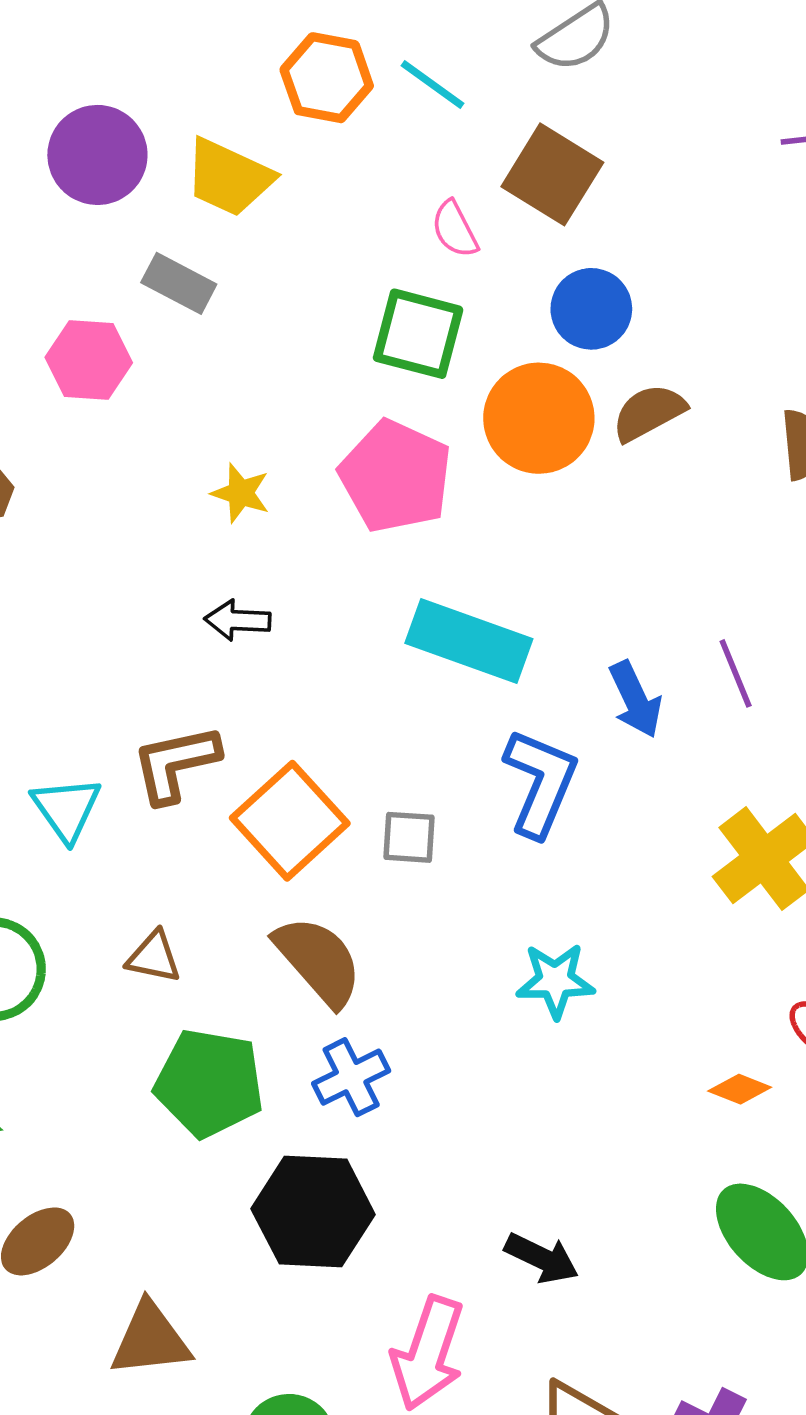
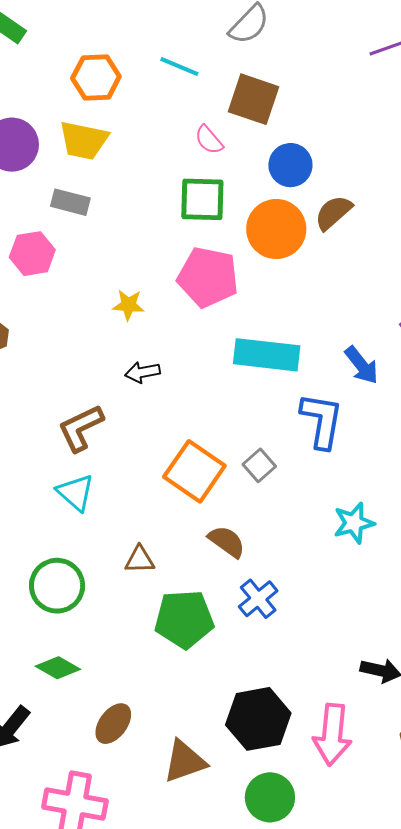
orange hexagon: (327, 78) -> (96, 77), moved
brown L-shape: (176, 764) -> (81, 428), moved
gray square: (409, 837) -> (259, 465), turned -32
brown semicircle: (318, 961) -> (227, 542), size x0.7
black hexagon: (313, 1212) -> (258, 719), moved

